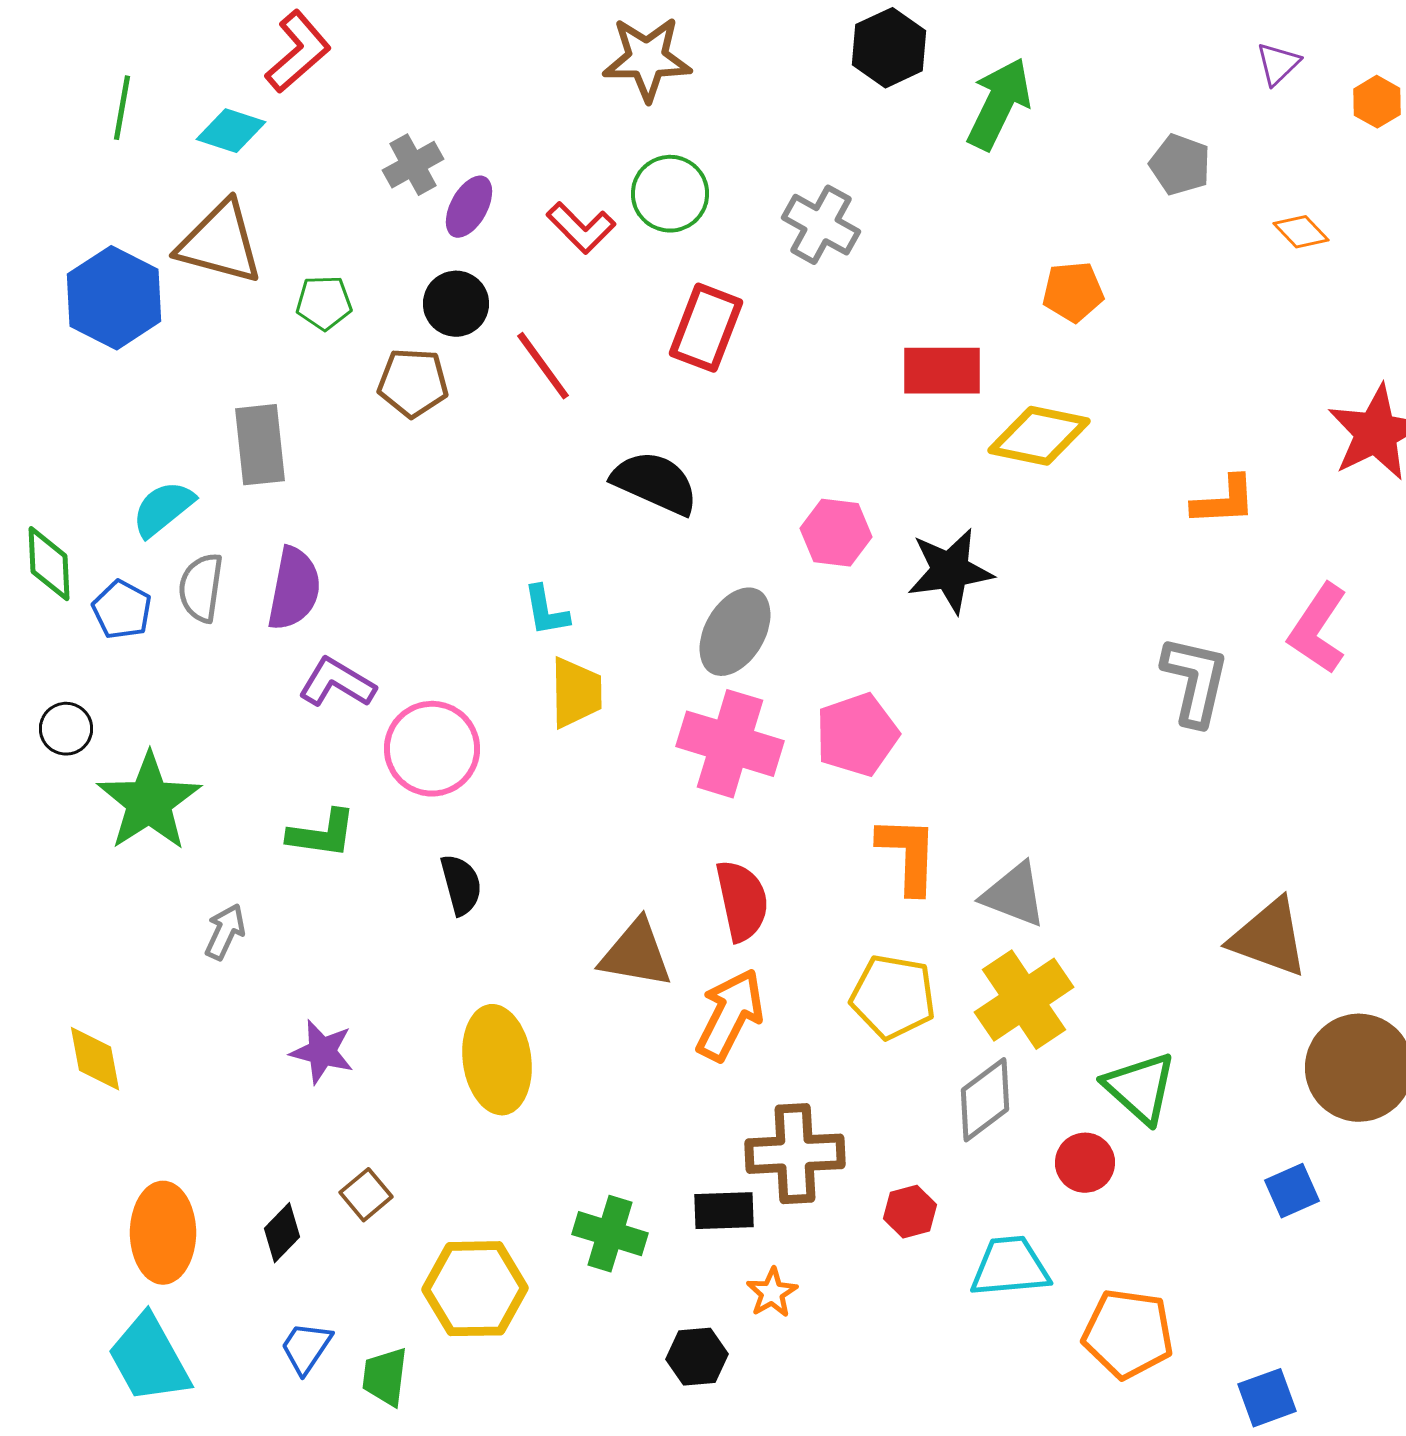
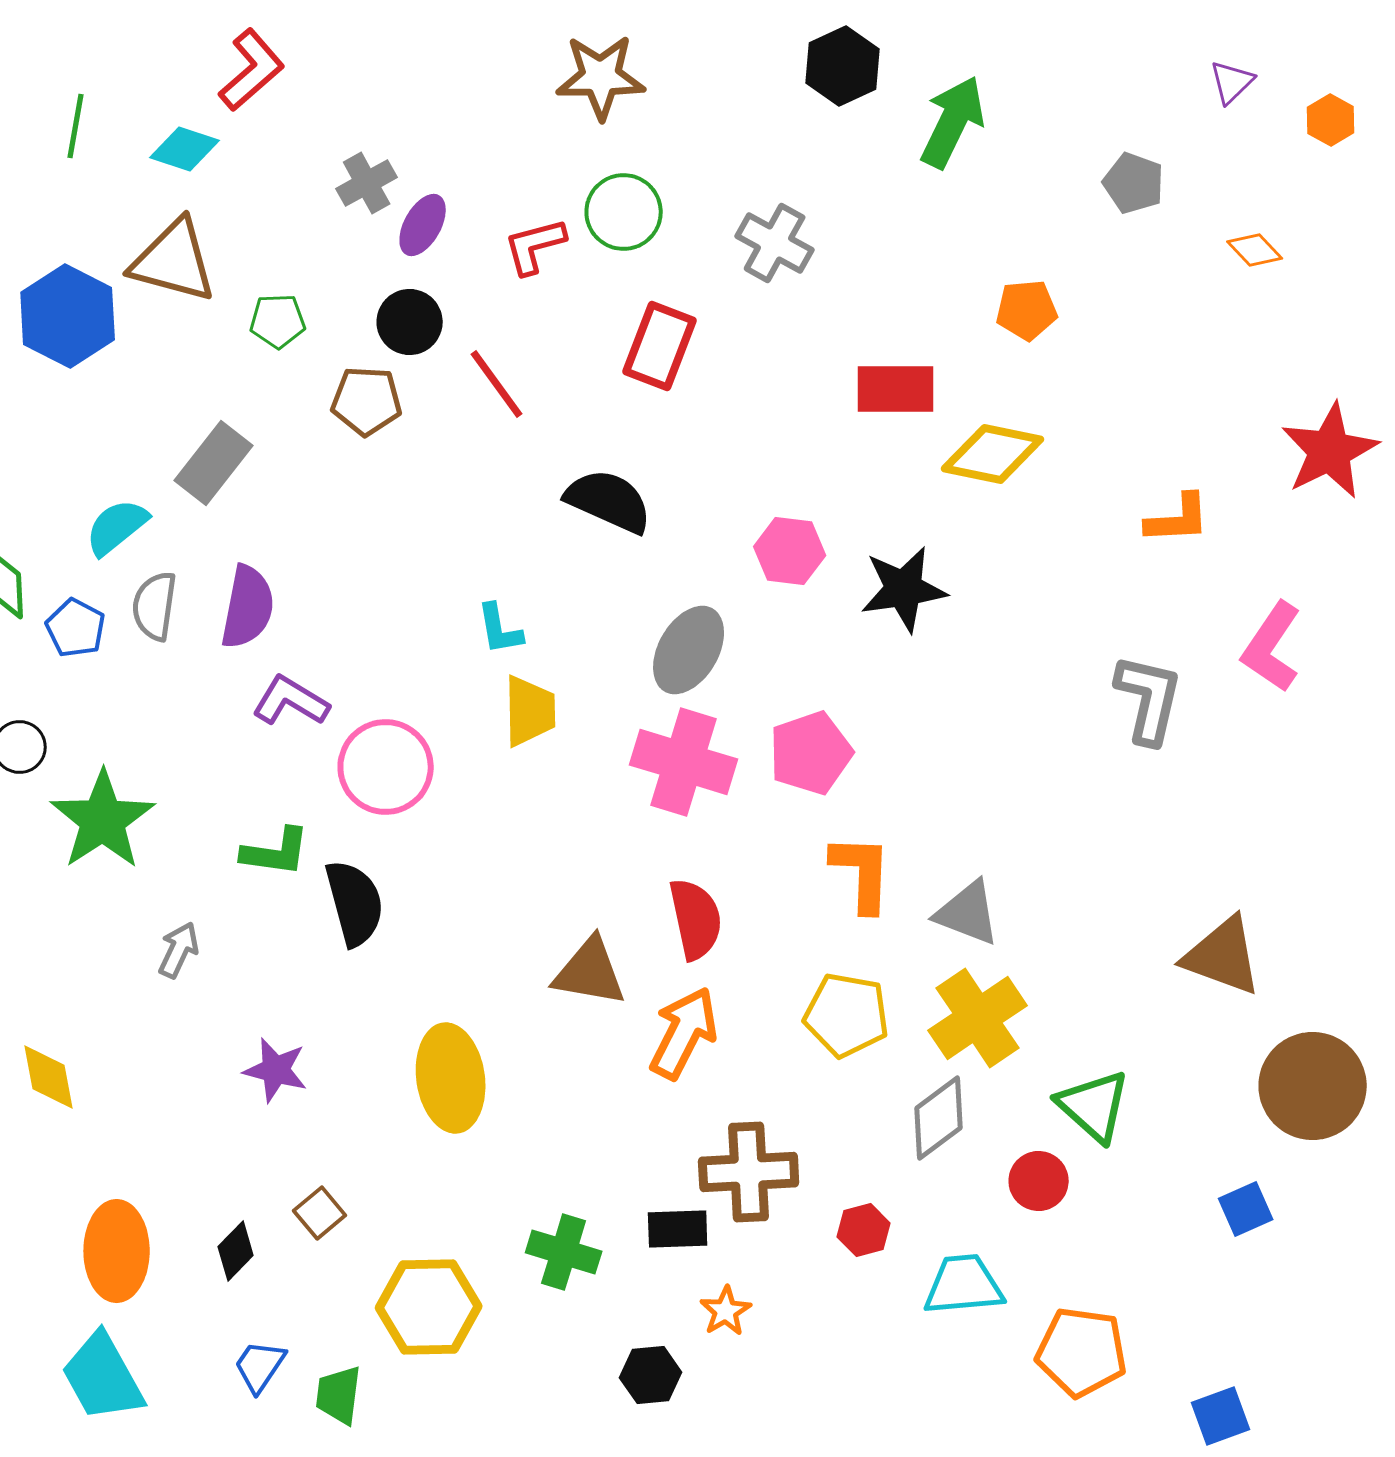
red L-shape: (581, 228) -> (535, 246), turned 120
gray rectangle: (260, 445) -> (214, 463), turned 44
black semicircle: (461, 885) -> (355, 903), moved, size x1.4

